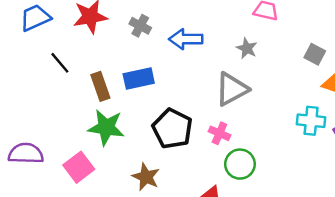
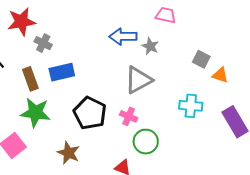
gray cross: (140, 26) -> (43, 43), moved
blue arrow: (186, 39) -> (123, 36), moved
gray square: (315, 54) -> (201, 59), moved
cyan cross: (311, 121) -> (191, 106), moved

